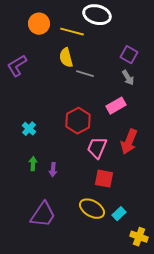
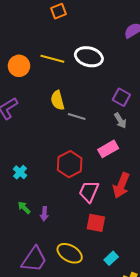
orange circle: (39, 24) -> (19, 66), moved
yellow line: (72, 32) -> (52, 59), moved
green arrow: (33, 164) -> (24, 208), turned -48
yellow ellipse: (92, 209) -> (70, 253), moved

